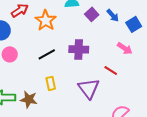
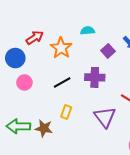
purple square: (92, 14) -> (108, 51), moved
yellow rectangle: (51, 83) -> (66, 112), turned 32

